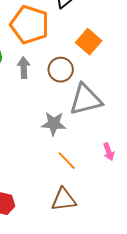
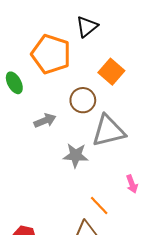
gray arrow: (24, 68) -> (45, 121), moved, turned 70
orange line: (67, 161) -> (99, 205), moved

